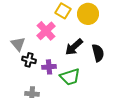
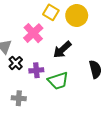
black semicircle: (98, 53) -> (95, 69), moved
black cross: (29, 60) -> (16, 63), turned 32

